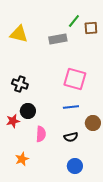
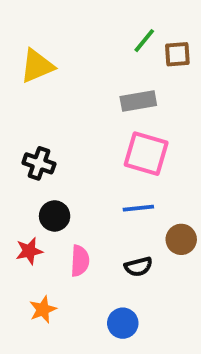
yellow triangle: (19, 34) -> (37, 66), turned -36
gray rectangle: (58, 39) -> (138, 101), moved
red star: (13, 121) -> (29, 251), moved
blue circle: (75, 166) -> (123, 323), moved

